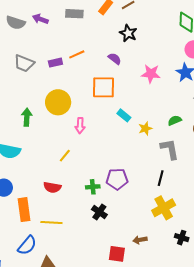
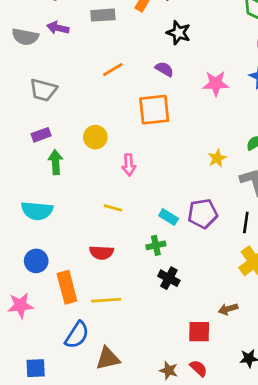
purple rectangle: (55, 63) -> (41, 135), moved
yellow circle: (58, 102) -> (95, 137), size x0.7
cyan rectangle: (124, 115) -> (169, 217), moved
yellow line: (65, 156) -> (113, 208), turned 72
purple pentagon: (117, 179) -> (203, 214), moved

